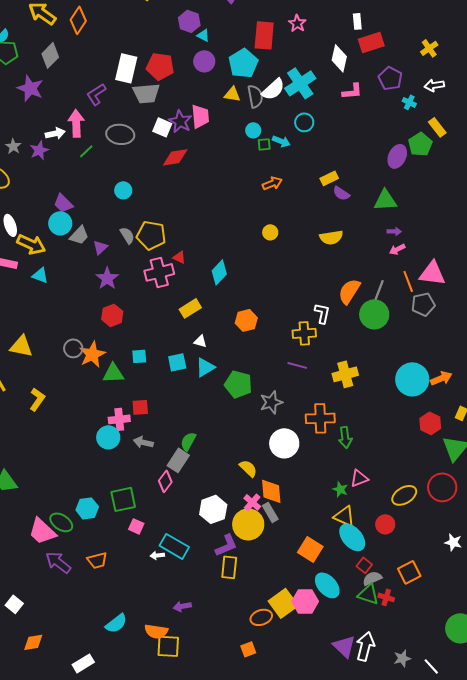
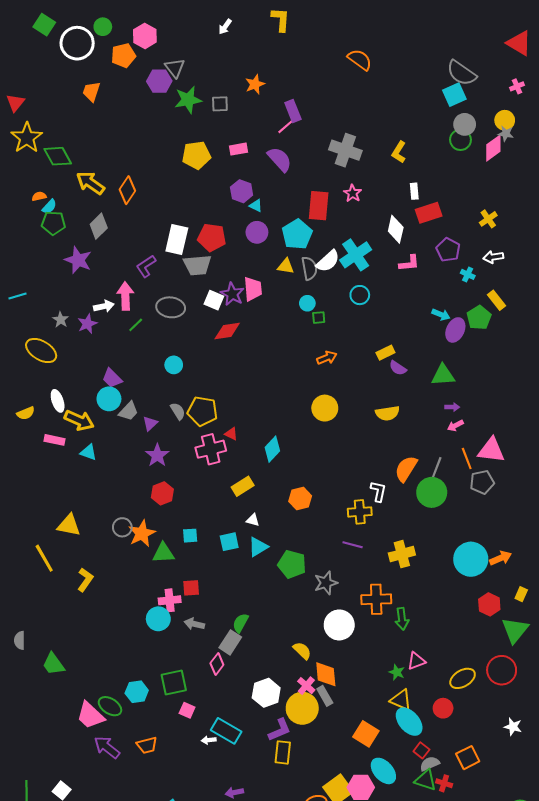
cyan arrow: (281, 141) -> (441, 315), moved
yellow circle: (270, 232) -> (325, 408), size x1.6

